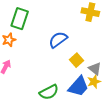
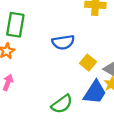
blue semicircle: (58, 40) -> (63, 42), turned -144

